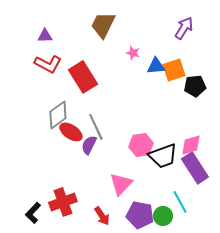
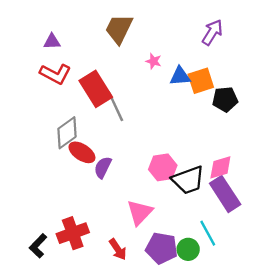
gray line: (96, 127) -> (115, 106), moved

